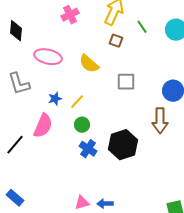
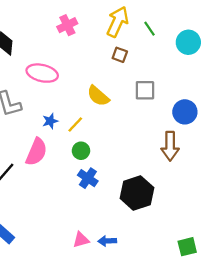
green line: (142, 27) -> (150, 29), moved
yellow semicircle: (89, 64) -> (98, 96), moved
gray square: (126, 82) -> (145, 90), moved
black hexagon: (123, 145) -> (137, 193), moved

